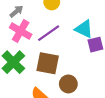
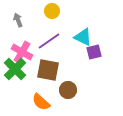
gray arrow: (16, 11) -> (18, 20), turned -72
pink cross: (21, 31) -> (22, 52), moved

